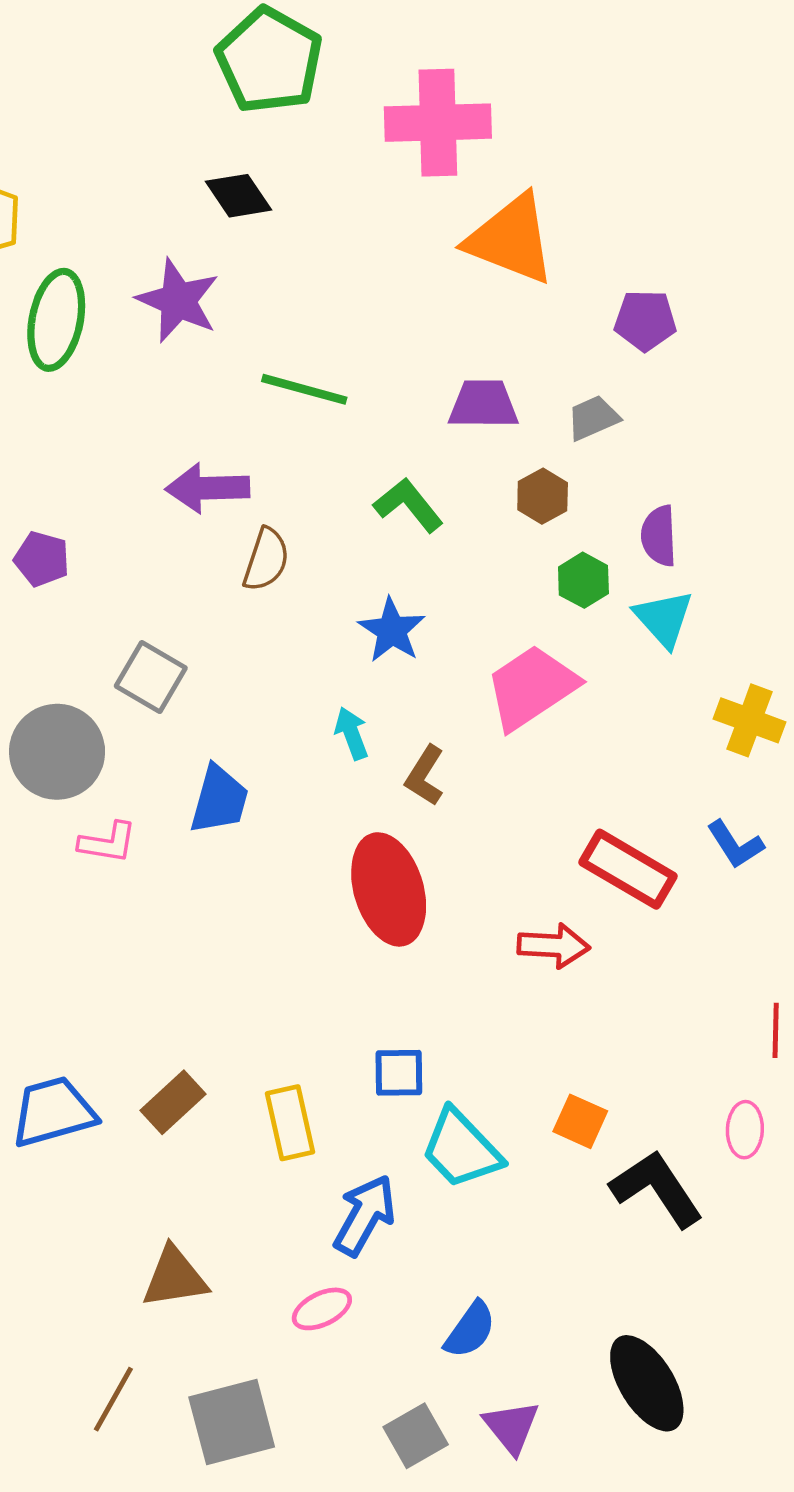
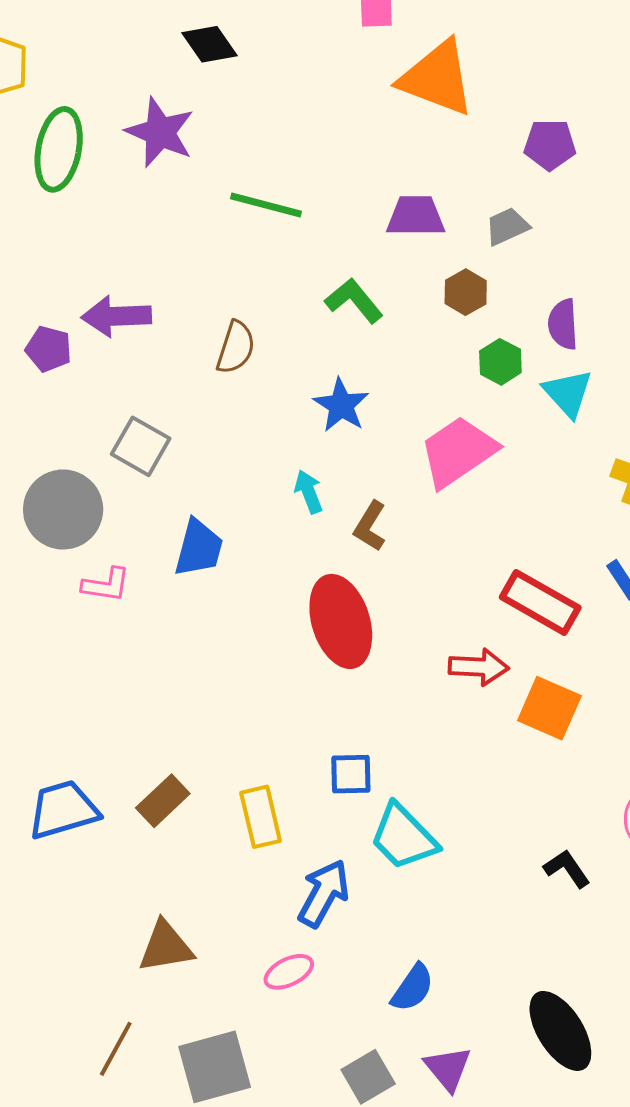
purple arrow: (208, 488) -> (116, 316), moved
orange square: (580, 1121) -> (549, 708), moved, size x1.4
black L-shape: (657, 1189) -> (567, 869), size x0.6

